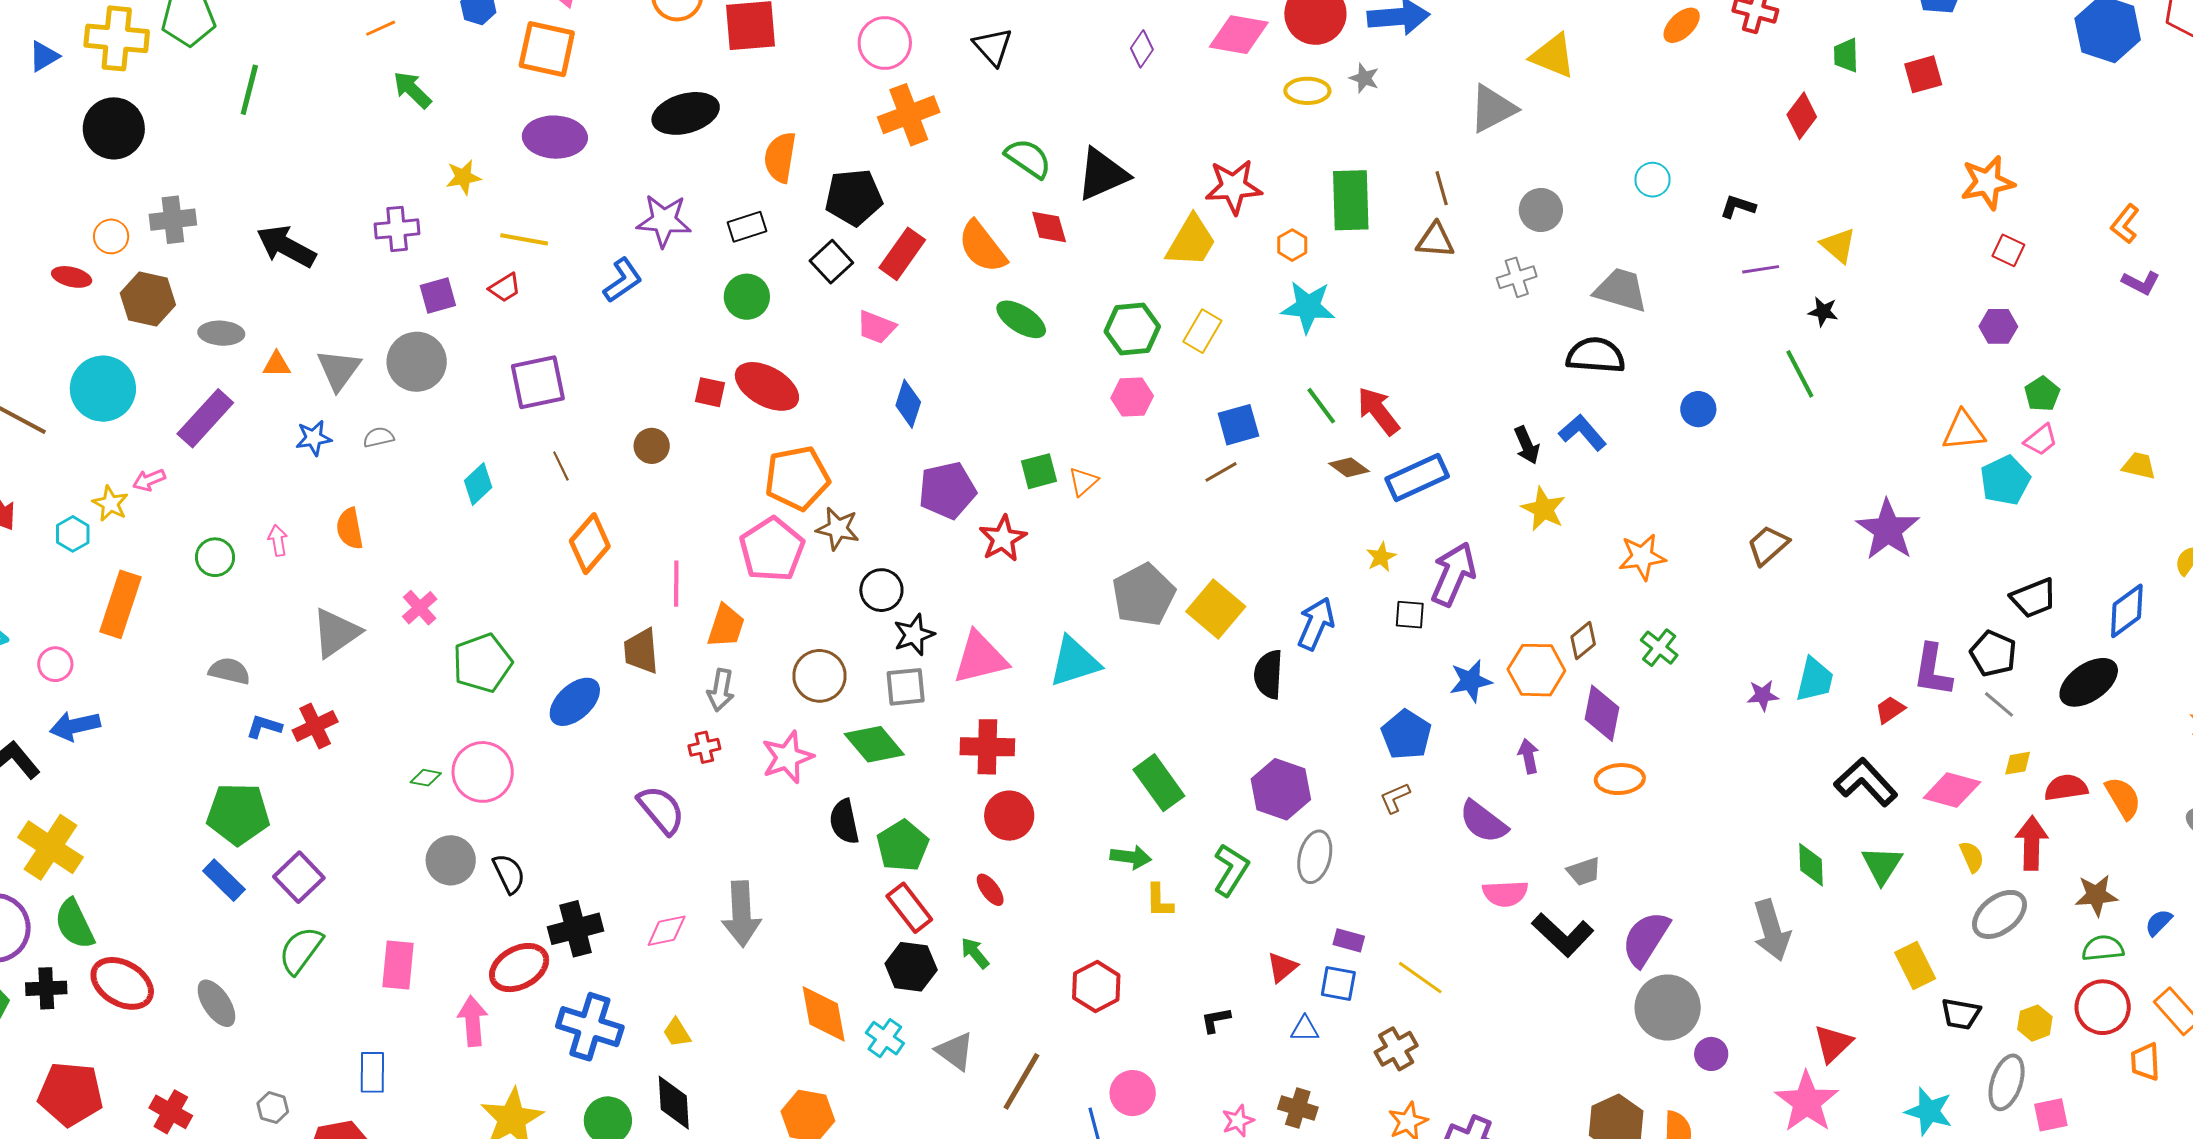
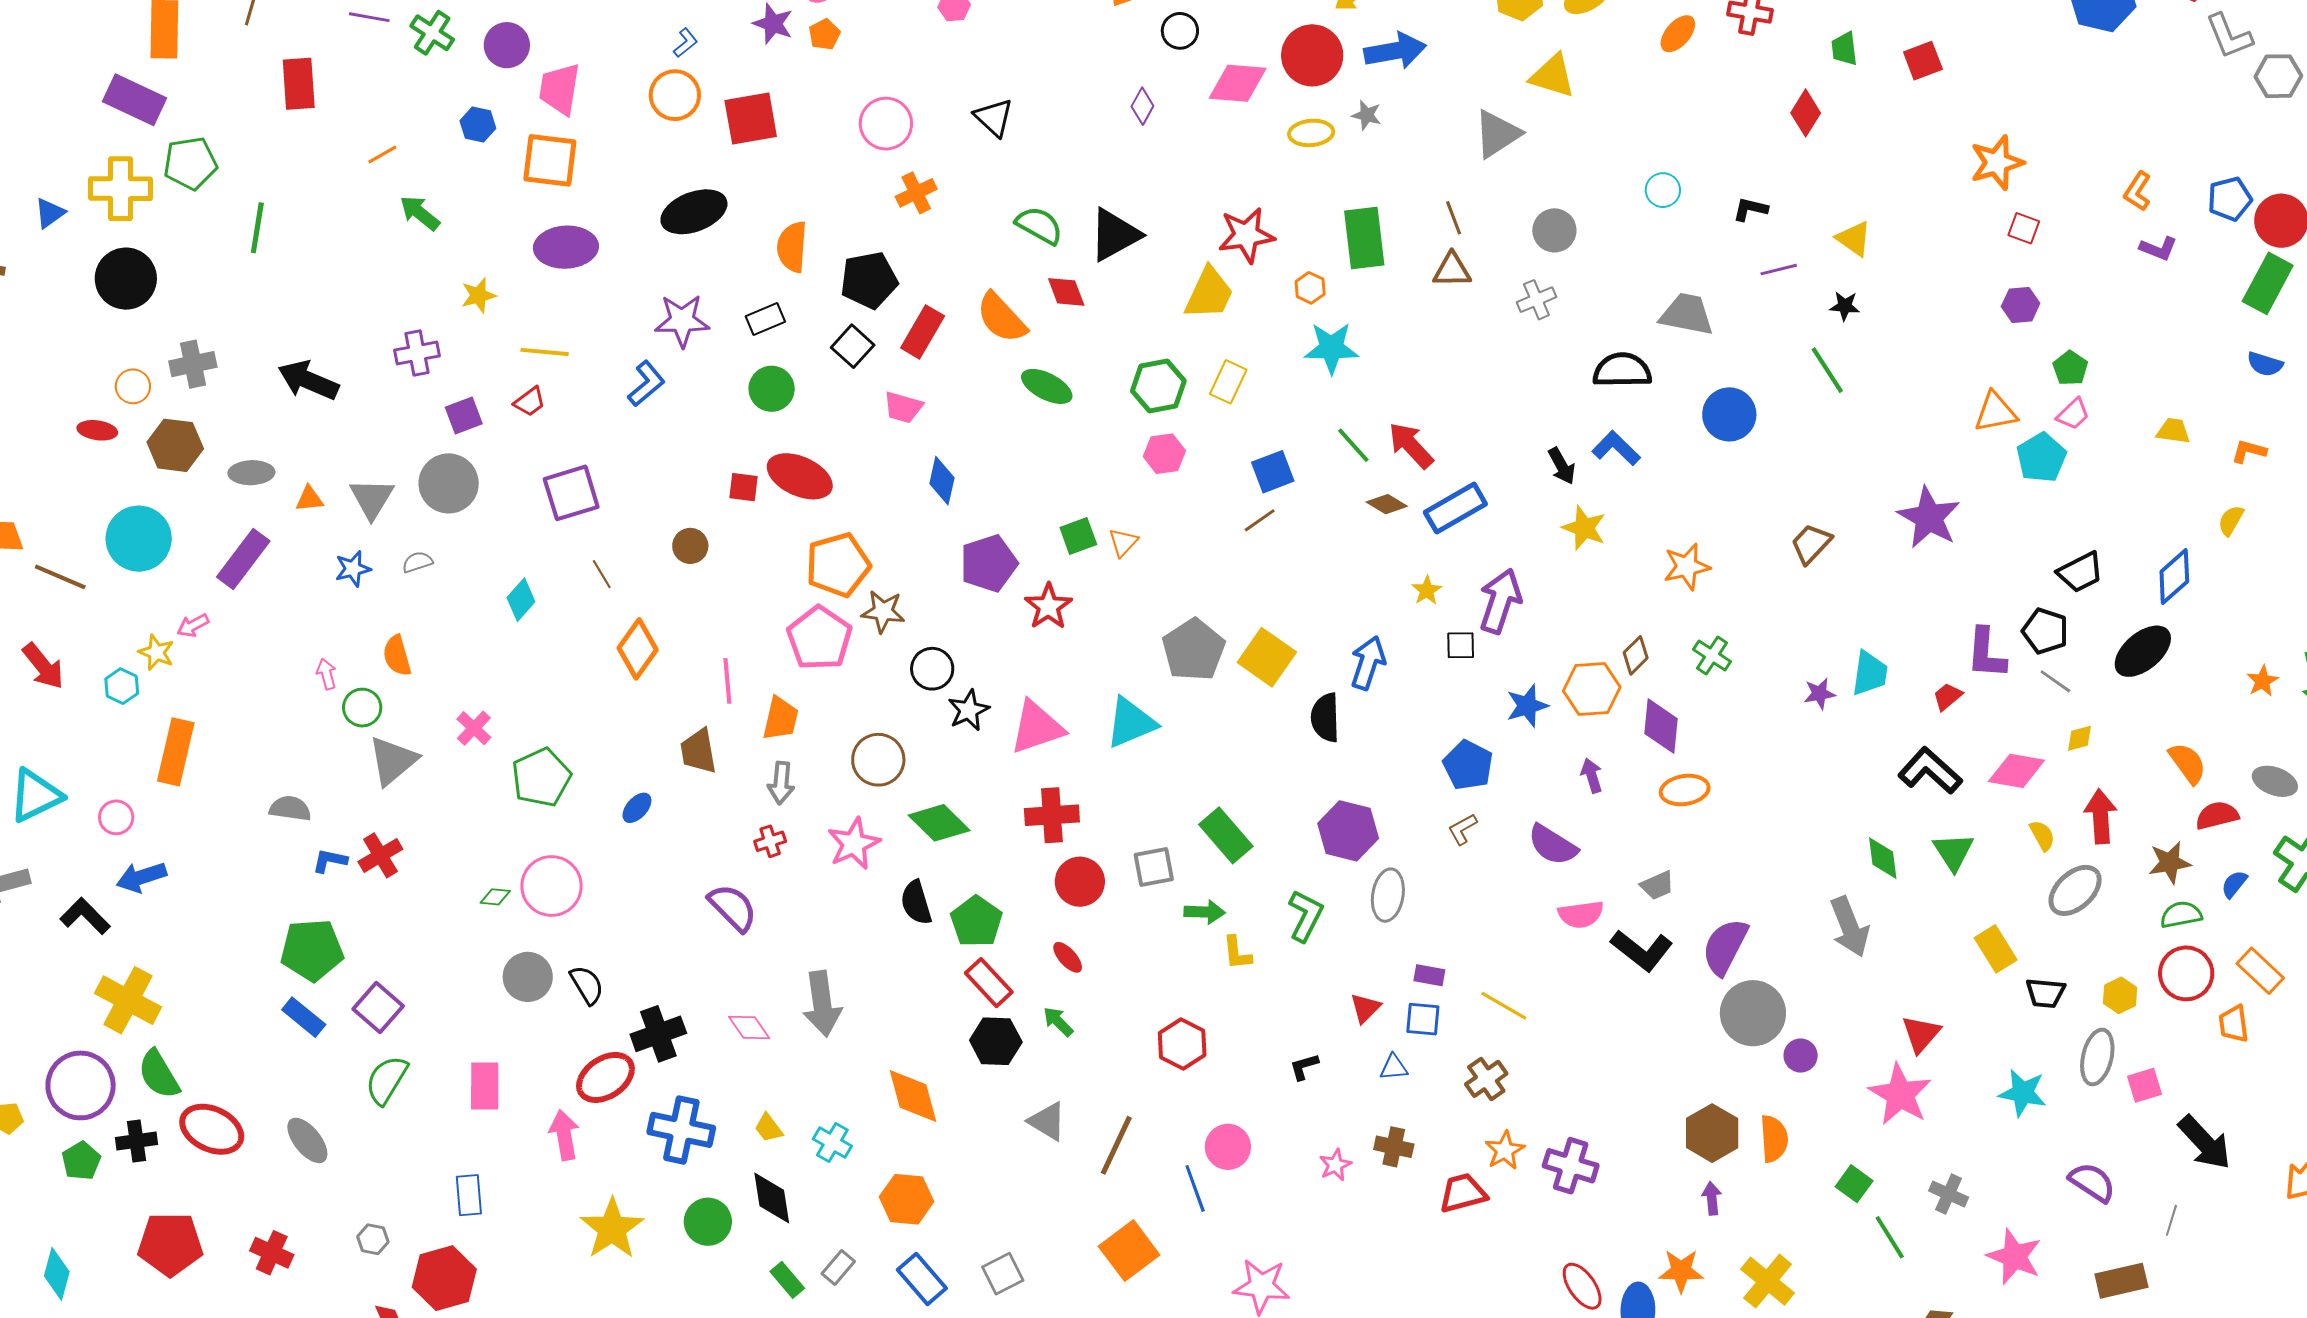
orange cross: (909, 115) -> (916, 193), size x0.7
gray trapezoid: (1621, 290) -> (1687, 314), moved
blue circle: (1698, 409) -> (1729, 414), size x1.5
green circle: (215, 557) -> (362, 708), moved
gray square: (906, 687) -> (1154, 867), moved
blue ellipse: (575, 702) -> (637, 808), size x0.6
red semicircle: (2066, 788) -> (2217, 815), moved
pink diamond: (667, 931) -> (749, 1027), turned 72
cyan cross: (885, 1038) -> (832, 1142), moved

